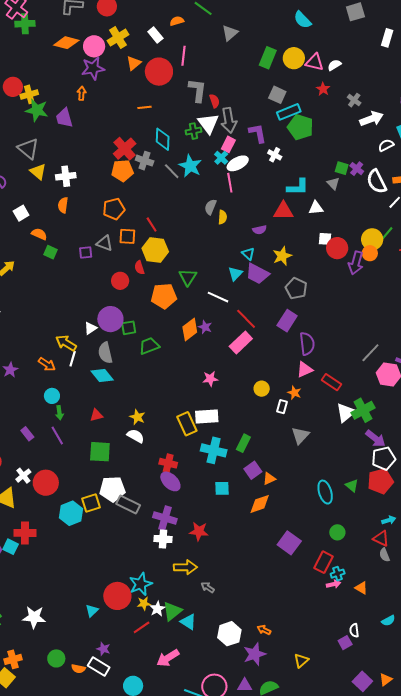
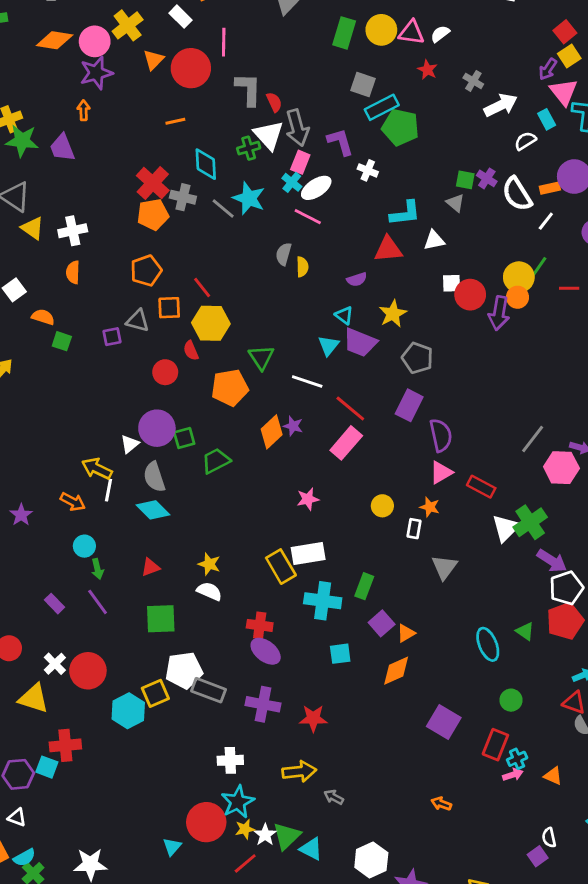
pink line: (230, 183) -> (308, 217), turned -48
white cross: (163, 539) -> (230, 760), moved
orange arrow: (264, 630) -> (441, 804), moved

